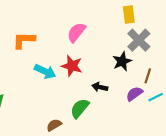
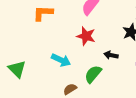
cyan arrow: (45, 71) -> (61, 60), moved

